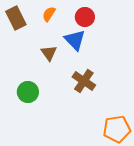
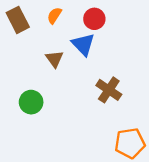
brown cross: (84, 81) -> (109, 90), moved

